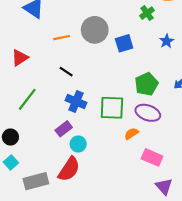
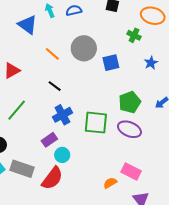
green cross: (147, 13) -> (134, 35), turned -32
orange line: (62, 38) -> (52, 54), turned 49
blue cross: (76, 102) -> (62, 115), turned 36
orange semicircle: (131, 134) -> (110, 183), moved
gray rectangle: (36, 181) -> (22, 169), moved, turned 30

